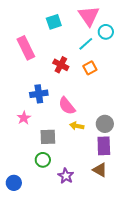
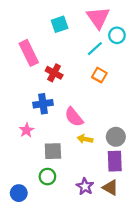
red cross: (61, 65) -> (54, 73), moved
orange square: (90, 68) -> (99, 75), turned -32
purple star: (66, 176) -> (85, 186), moved
blue circle: (14, 183) -> (19, 193), moved

